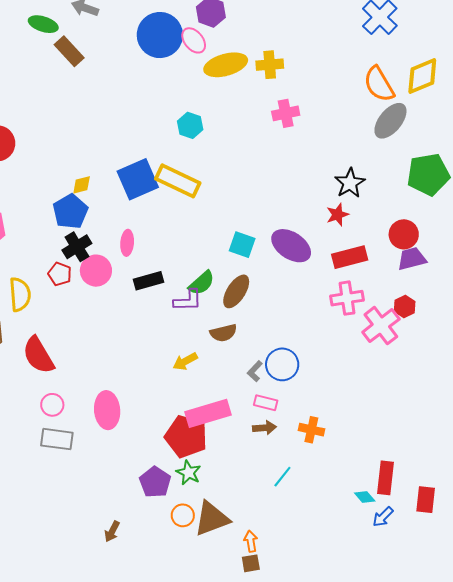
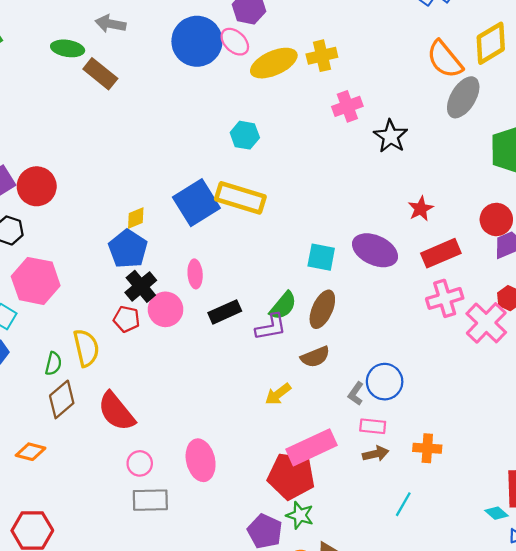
black star: (350, 183) -> (391, 136), moved

